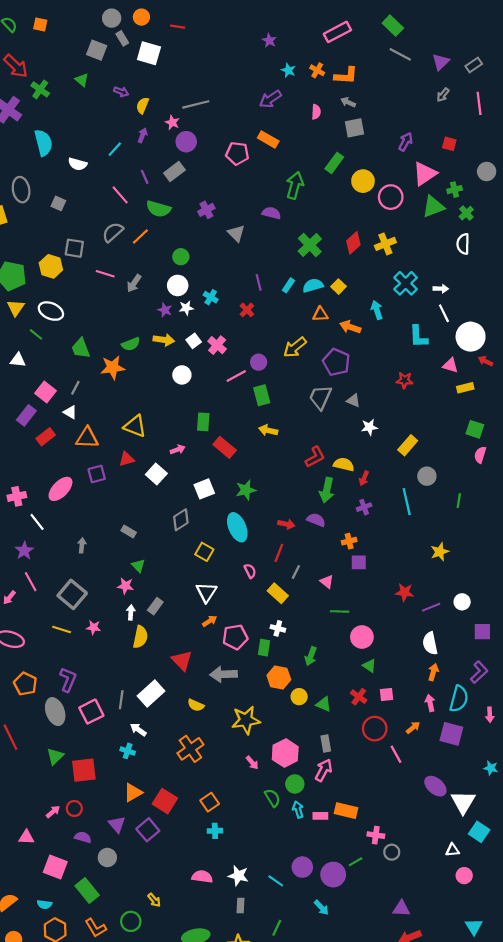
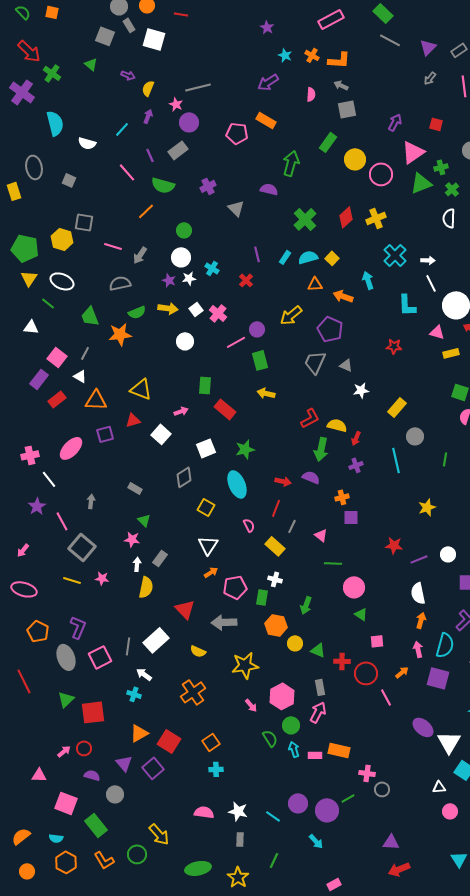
gray semicircle: (113, 232) -> (120, 283), moved, turned 30
pink line: (31, 582) -> (62, 521), moved
red cross: (359, 697) -> (342, 661), moved, turned -35
yellow arrow: (154, 900) -> (159, 834), size x1.6

